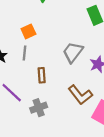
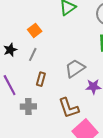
orange square: (28, 31) -> (35, 30), moved, turned -32

